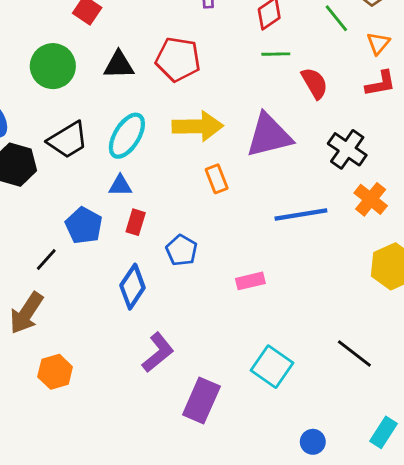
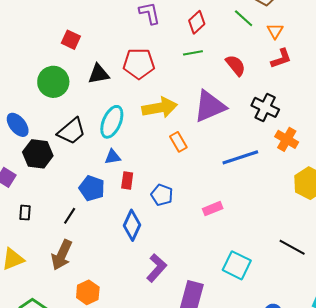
green line: (276, 54) -> (193, 53), moved

